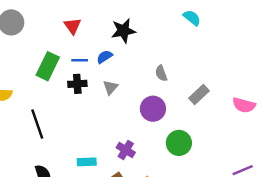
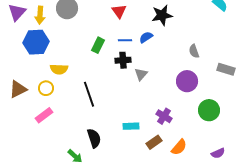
green rectangle: (48, 66) -> (98, 45), size x0.7
gray triangle: (110, 87) -> (141, 74), moved
gray rectangle: (199, 95) -> (226, 69), turned 60

